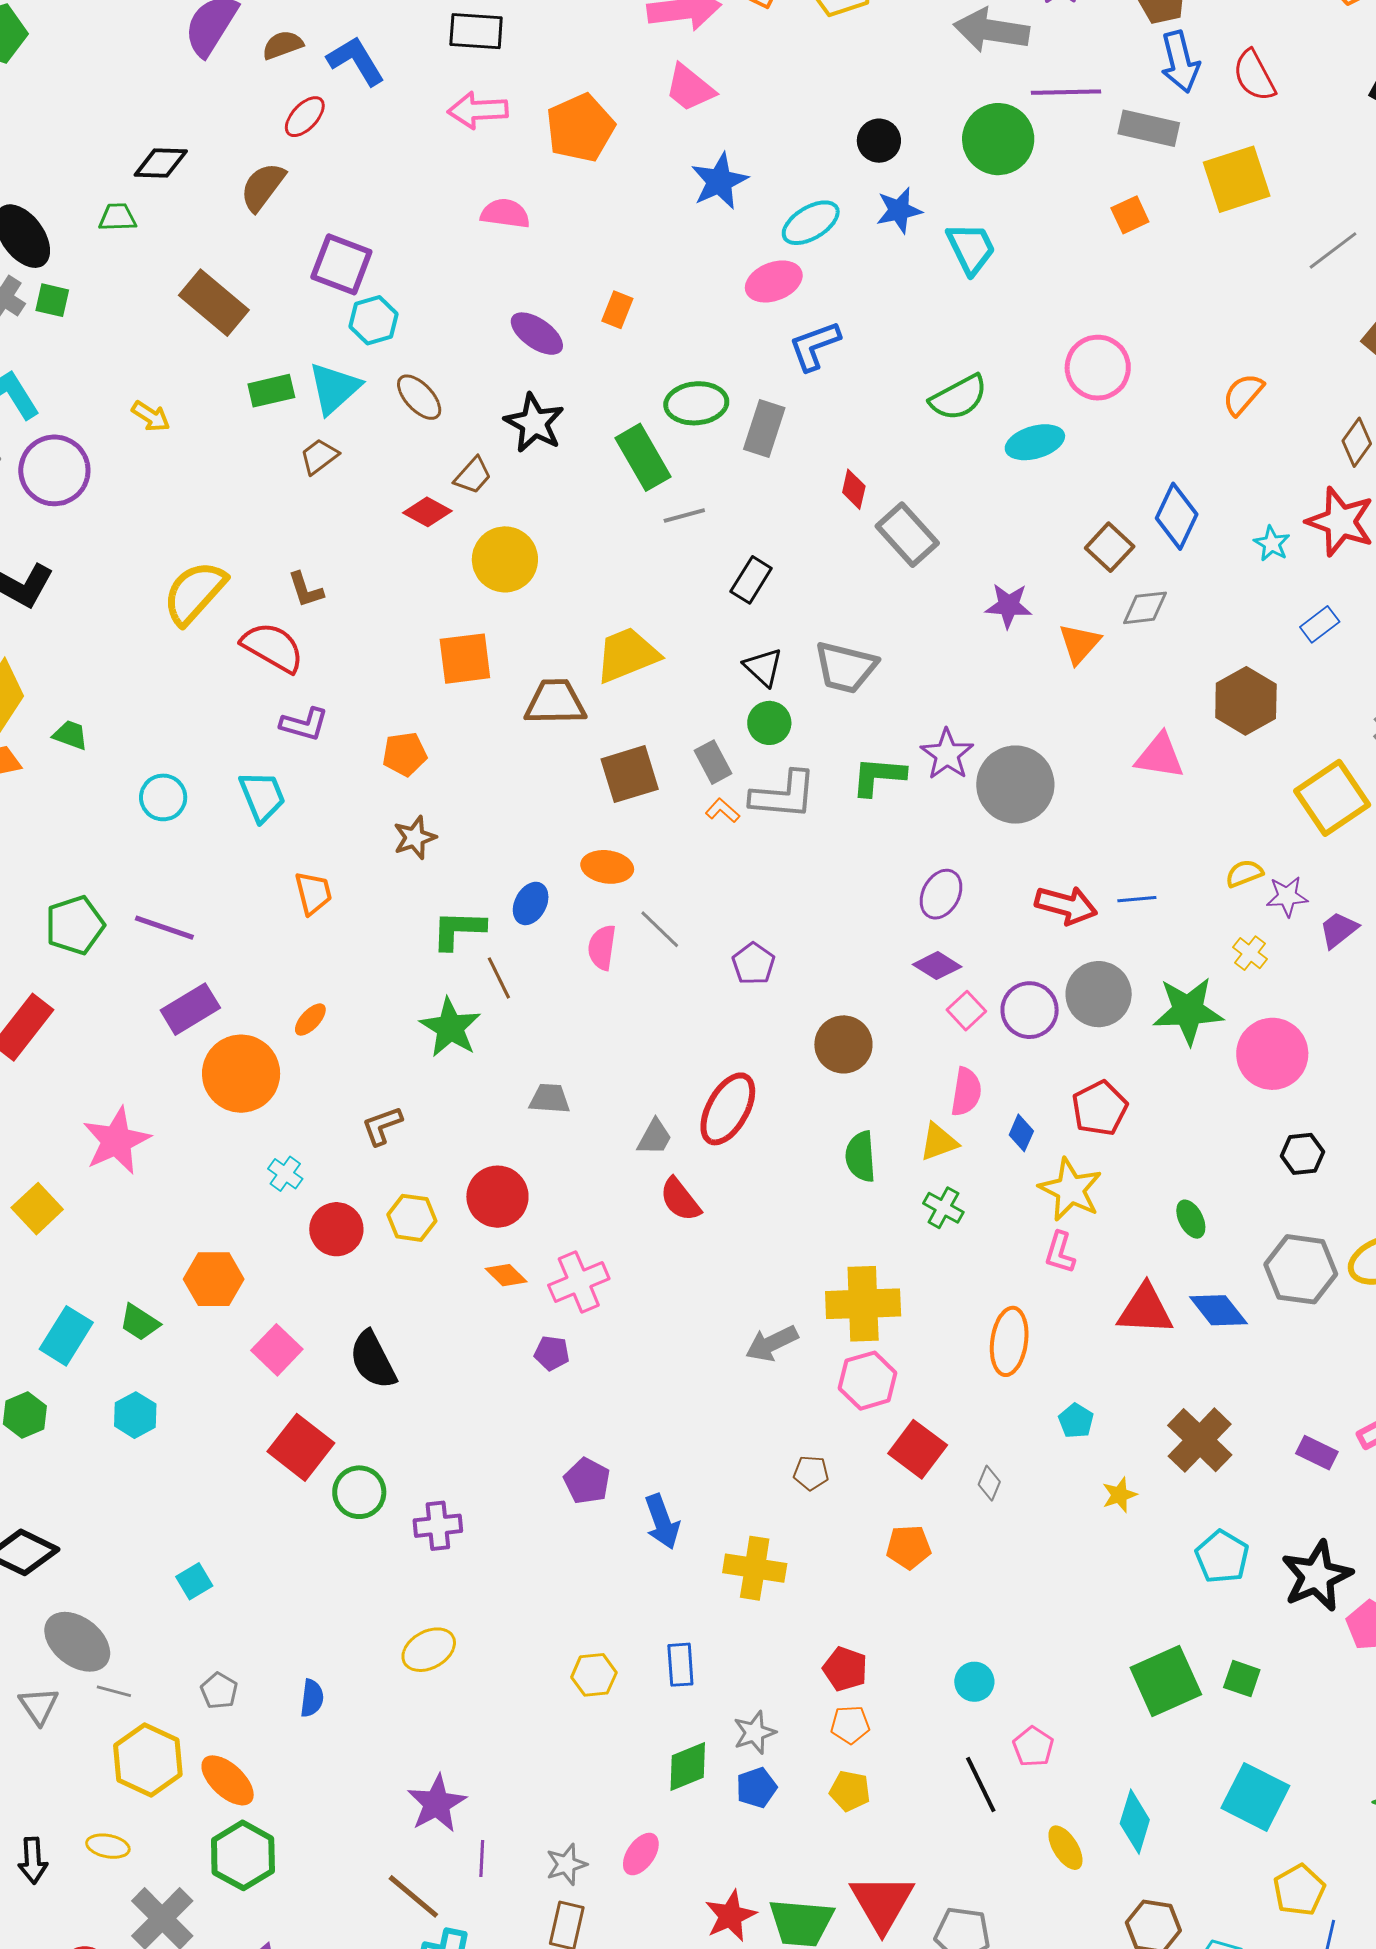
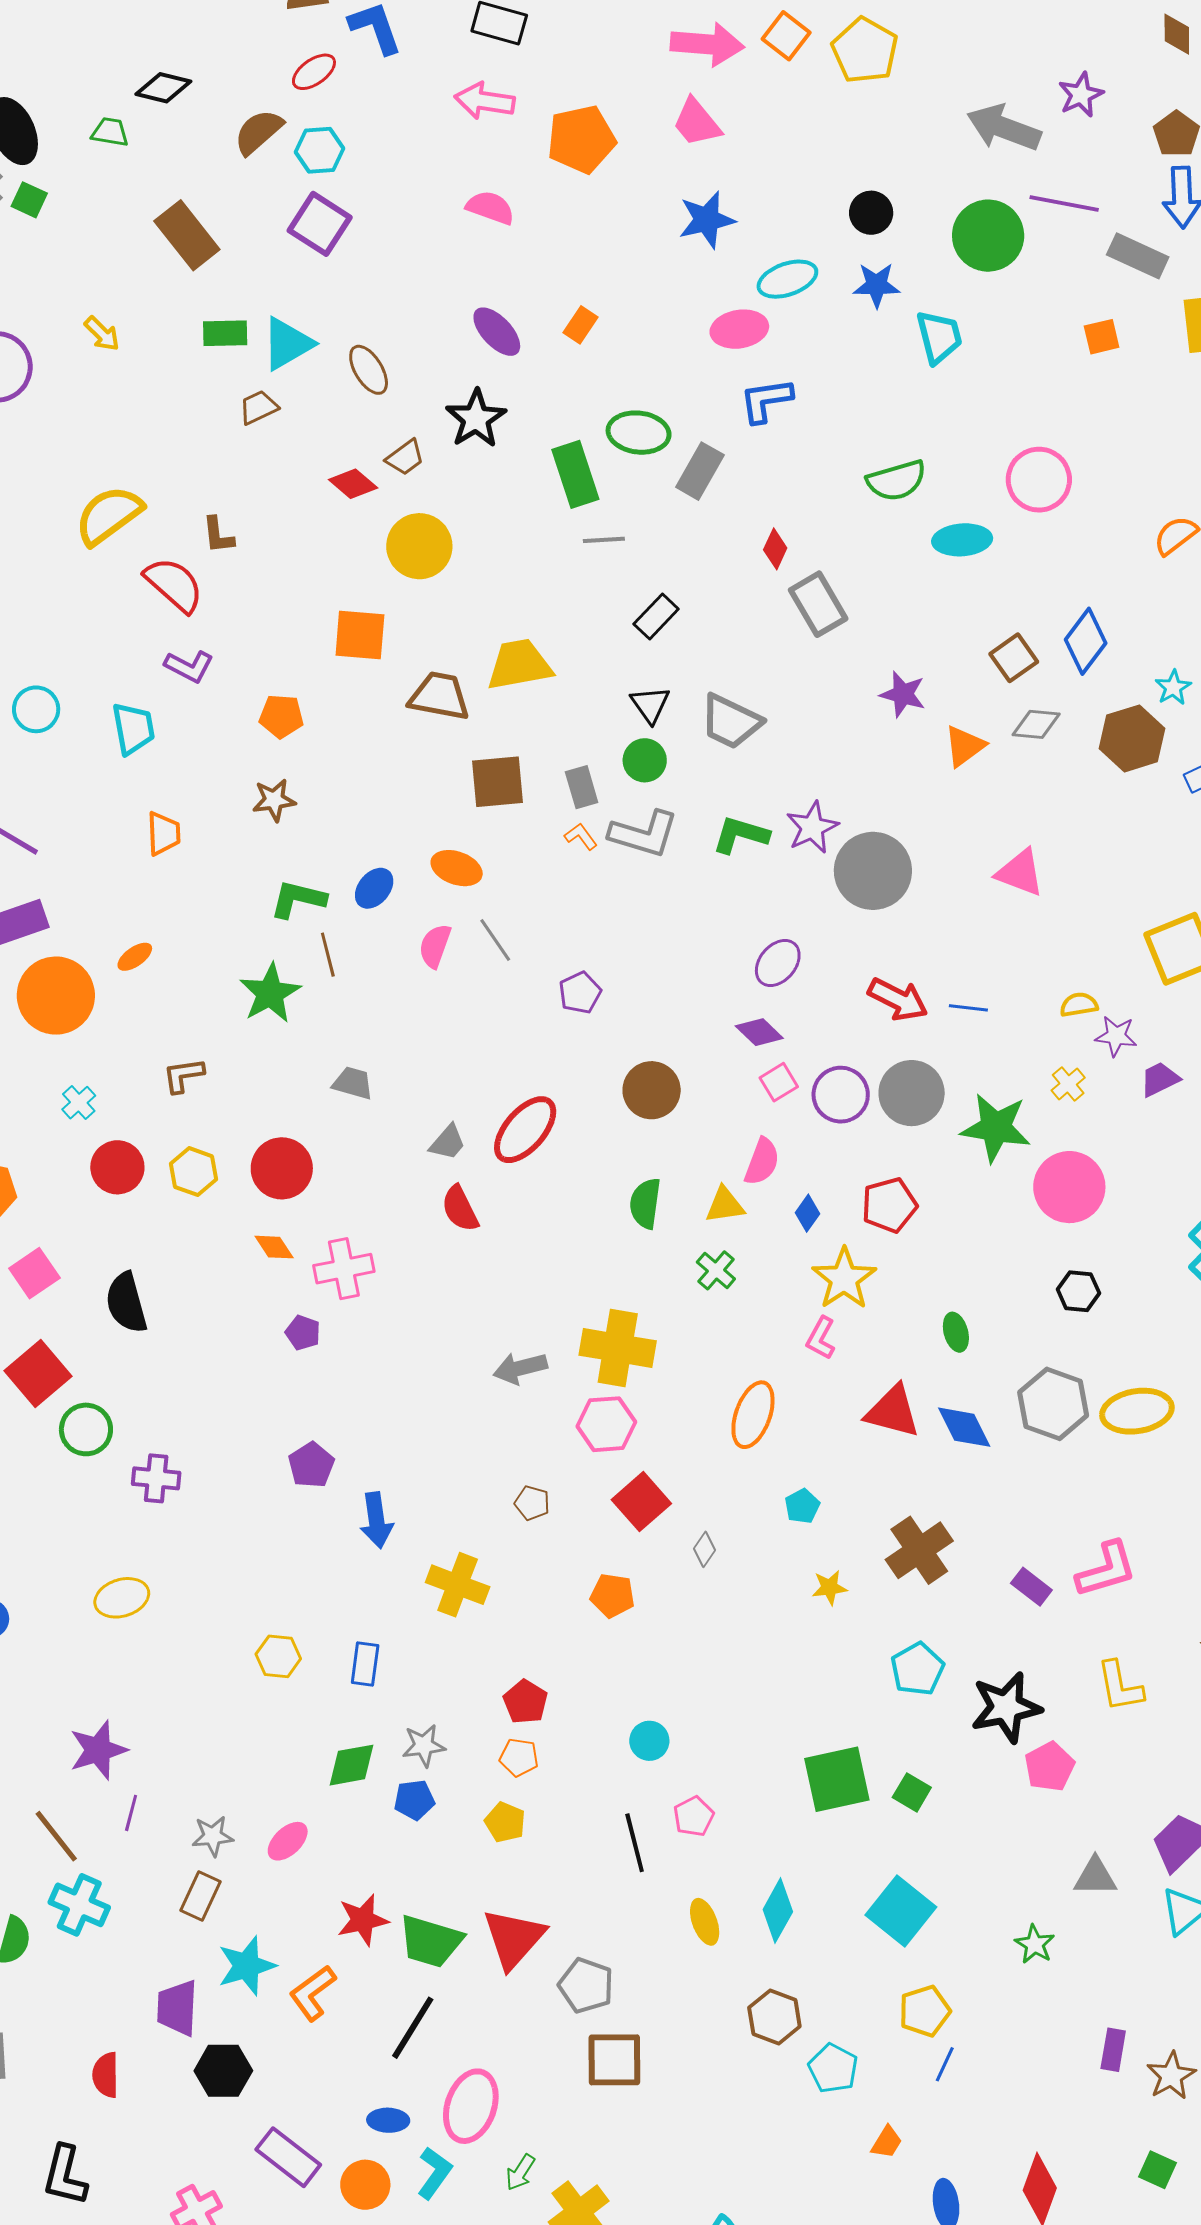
cyan hexagon: (374, 320) -> (320, 150), moved
brown hexagon: (1246, 701) -> (1132, 738), moved

